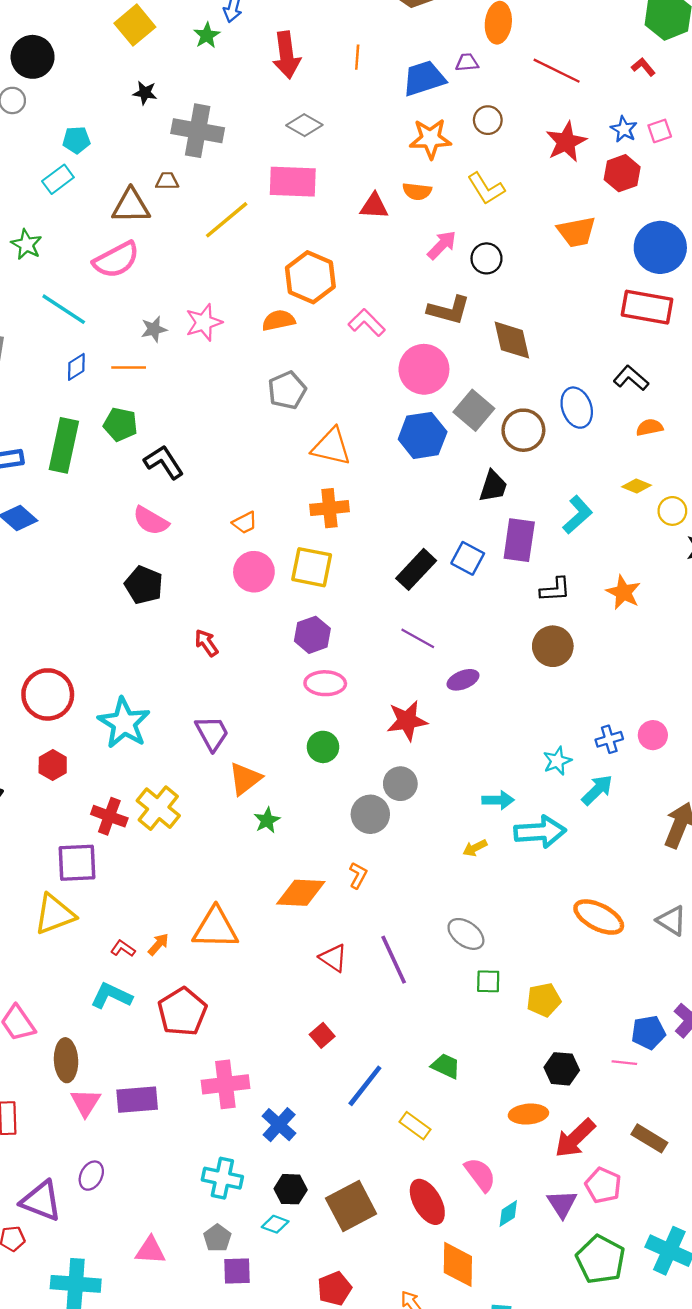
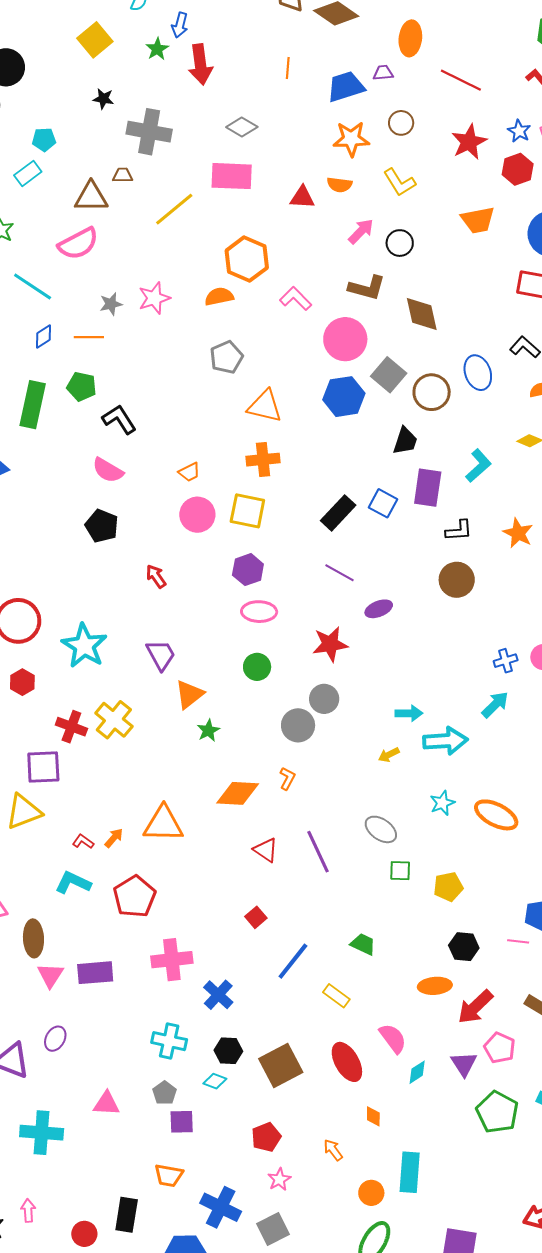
red arrow: (287, 55) -> (200, 64), moved
cyan star: (557, 761) -> (442, 803), moved
orange diamond: (458, 1264) -> (373, 1116), size x0.5

